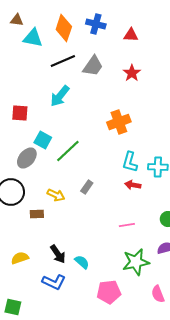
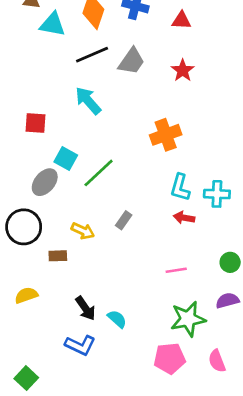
cyan arrow: (60, 96) -> (88, 101), turned 100
yellow semicircle: (20, 258) -> (26, 295), moved
pink pentagon: (109, 292) -> (170, 358), moved
green square: (13, 307) -> (26, 378), turned 30

